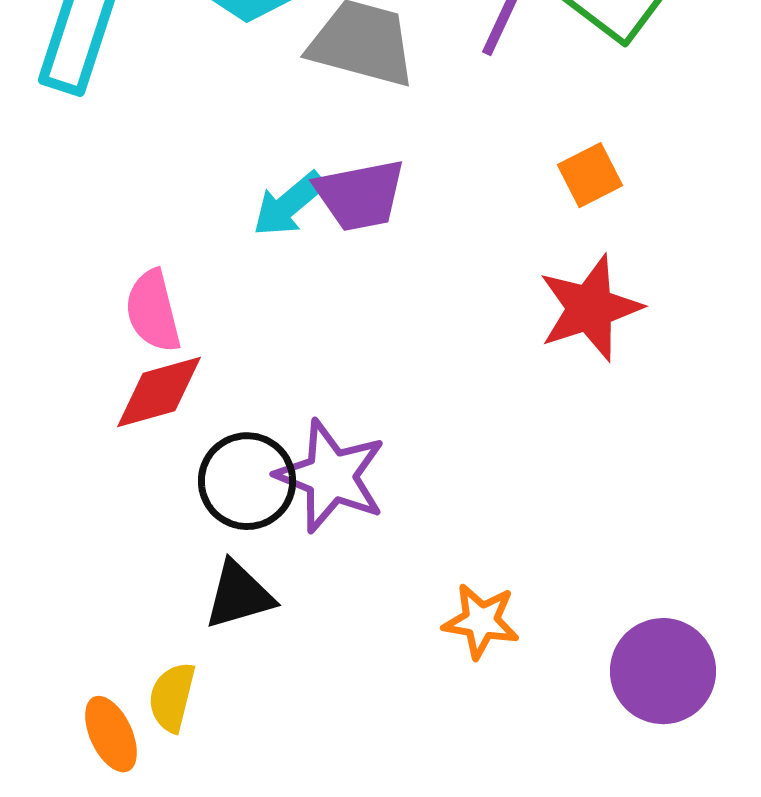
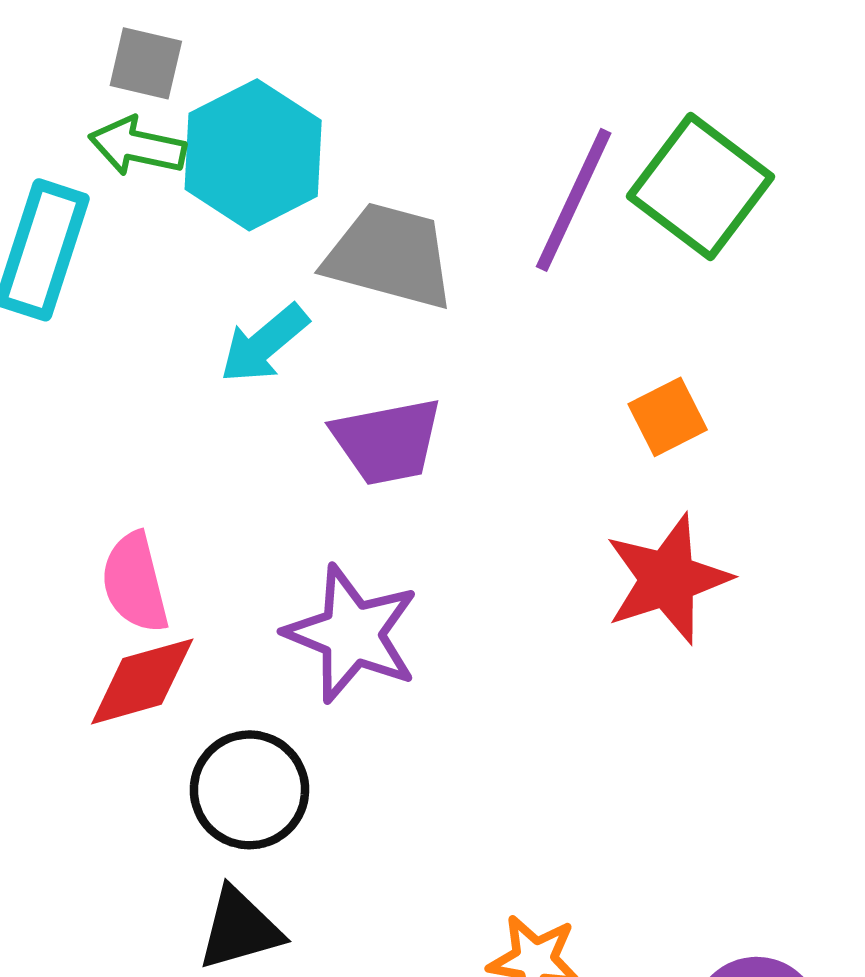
cyan arrow: (289, 204) -> (264, 344), moved
purple star: (331, 476) -> (352, 634), moved

